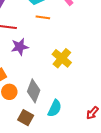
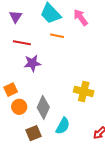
yellow cross: (62, 58) -> (84, 91), moved, turned -30
brown square: (26, 118) -> (34, 133), turned 35

